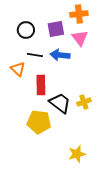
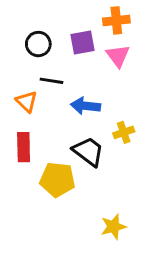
blue arrow: (60, 55) -> (85, 106), moved
red rectangle: (41, 85) -> (24, 147), moved
yellow cross: (84, 102) -> (124, 132), moved

